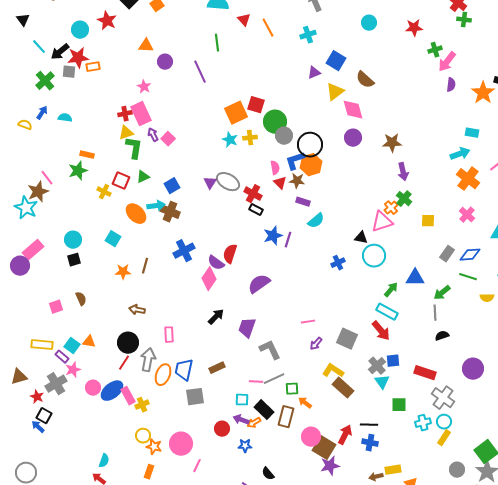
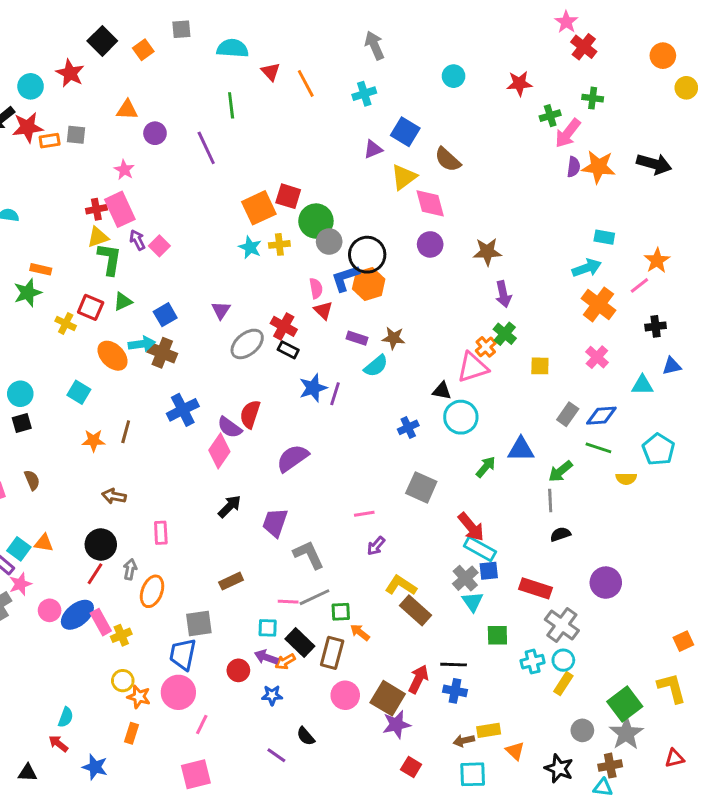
green cross: (464, 20) -> (593, 98), moved
gray square: (69, 72) -> (76, 135), moved
orange star: (483, 93) -> (598, 167), moved, turned -30
brown star: (297, 181) -> (394, 338), moved
gray ellipse: (228, 182) -> (247, 344), moved, turned -70
cyan rectangle: (387, 312) -> (480, 549), moved
gray square: (347, 339) -> (421, 487), moved
gray arrow: (148, 360) -> (130, 569), size x0.6
blue trapezoid: (184, 370) -> (183, 654), moved
pink circle: (311, 437) -> (345, 695), moved

